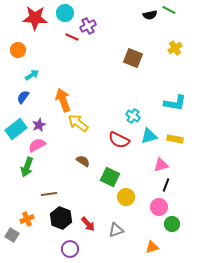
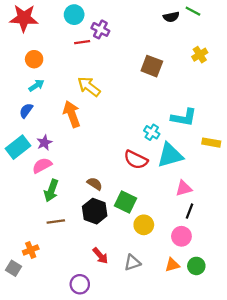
red star: (35, 18) -> (24, 18), moved
purple cross: (88, 26) -> (100, 29), turned -35
red line: (72, 37) -> (82, 42), turned -32
orange circle: (18, 50) -> (34, 59), moved
cyan L-shape: (175, 103) -> (184, 117), moved
yellow arrow: (78, 123) -> (89, 87), moved
cyan triangle: (149, 136) -> (170, 155), size x1.4
yellow rectangle: (175, 139) -> (211, 143), moved
green arrow: (27, 167) -> (51, 191), moved
black hexagon: (61, 218) -> (95, 211), moved
green circle: (172, 224) -> (196, 266), moved
orange triangle: (152, 247) -> (172, 265), moved

